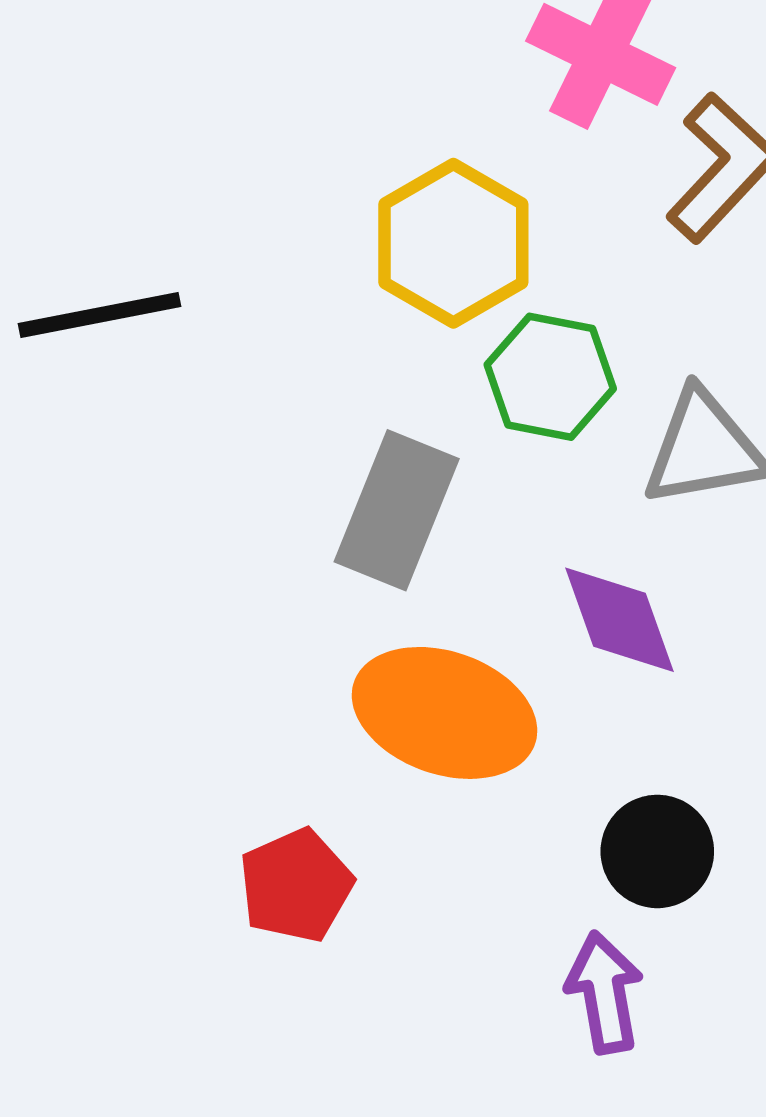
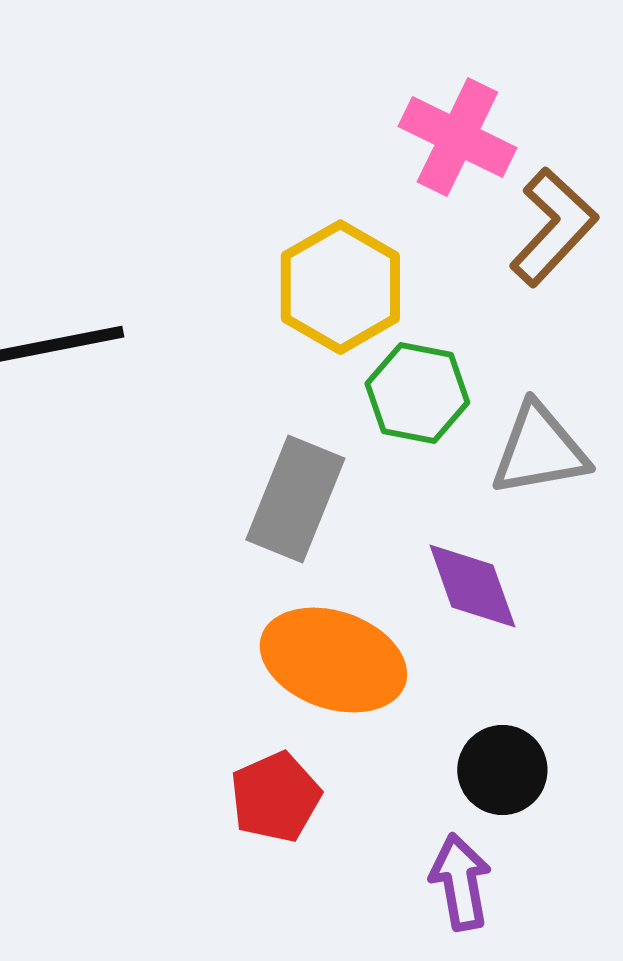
red pentagon: (296, 885) -> (275, 797), moved

